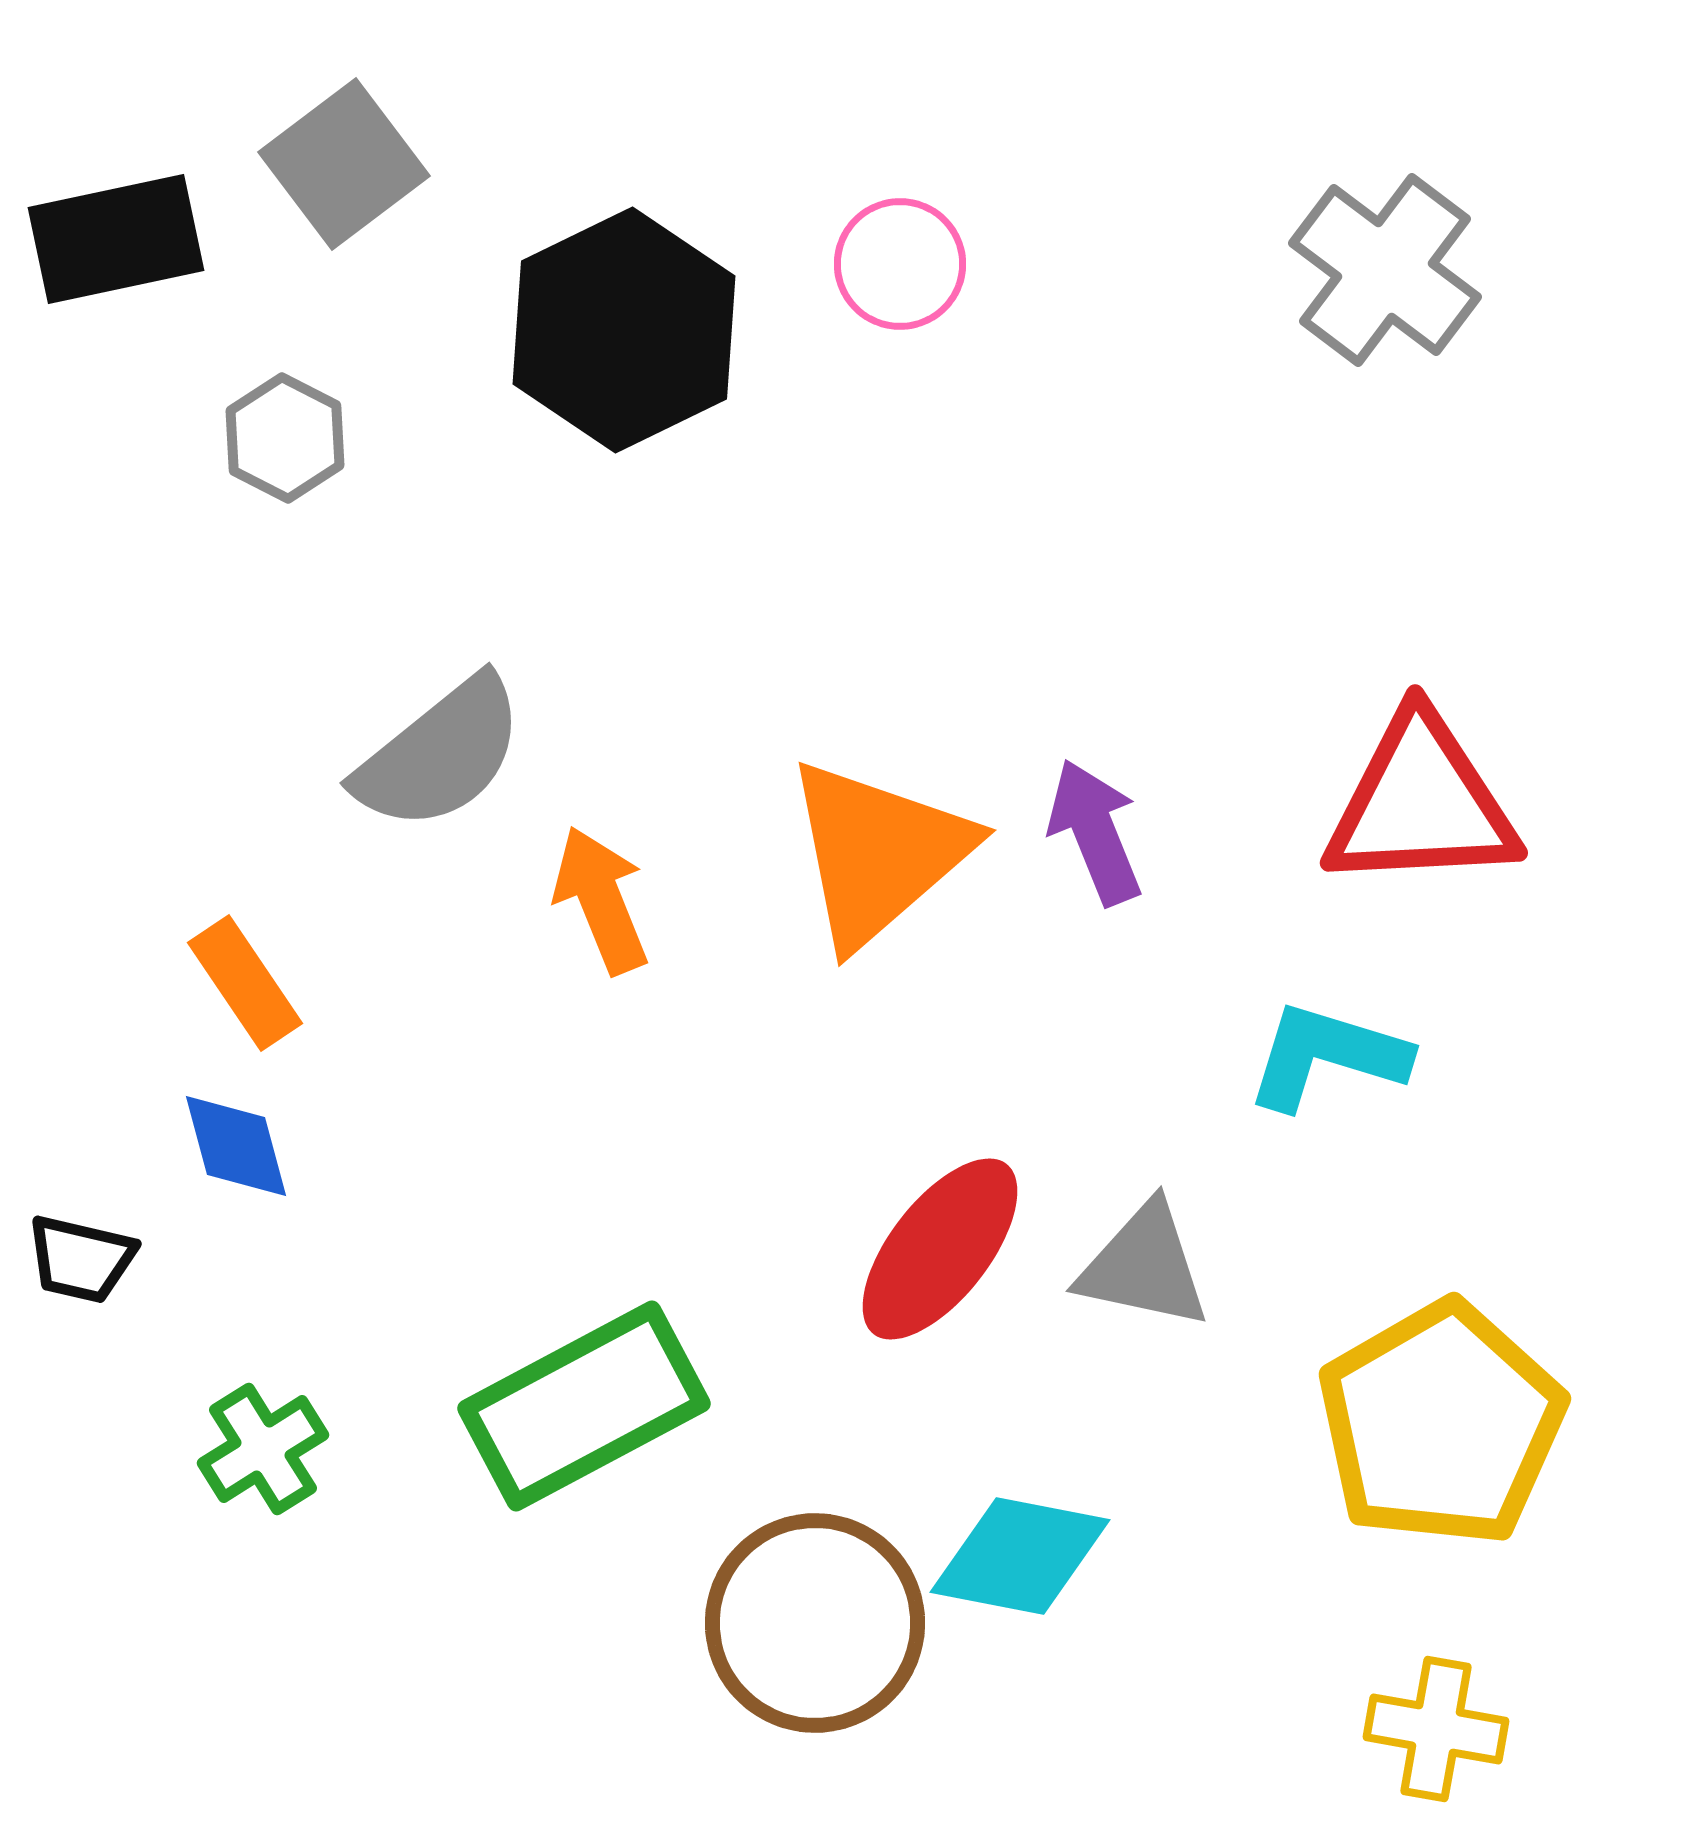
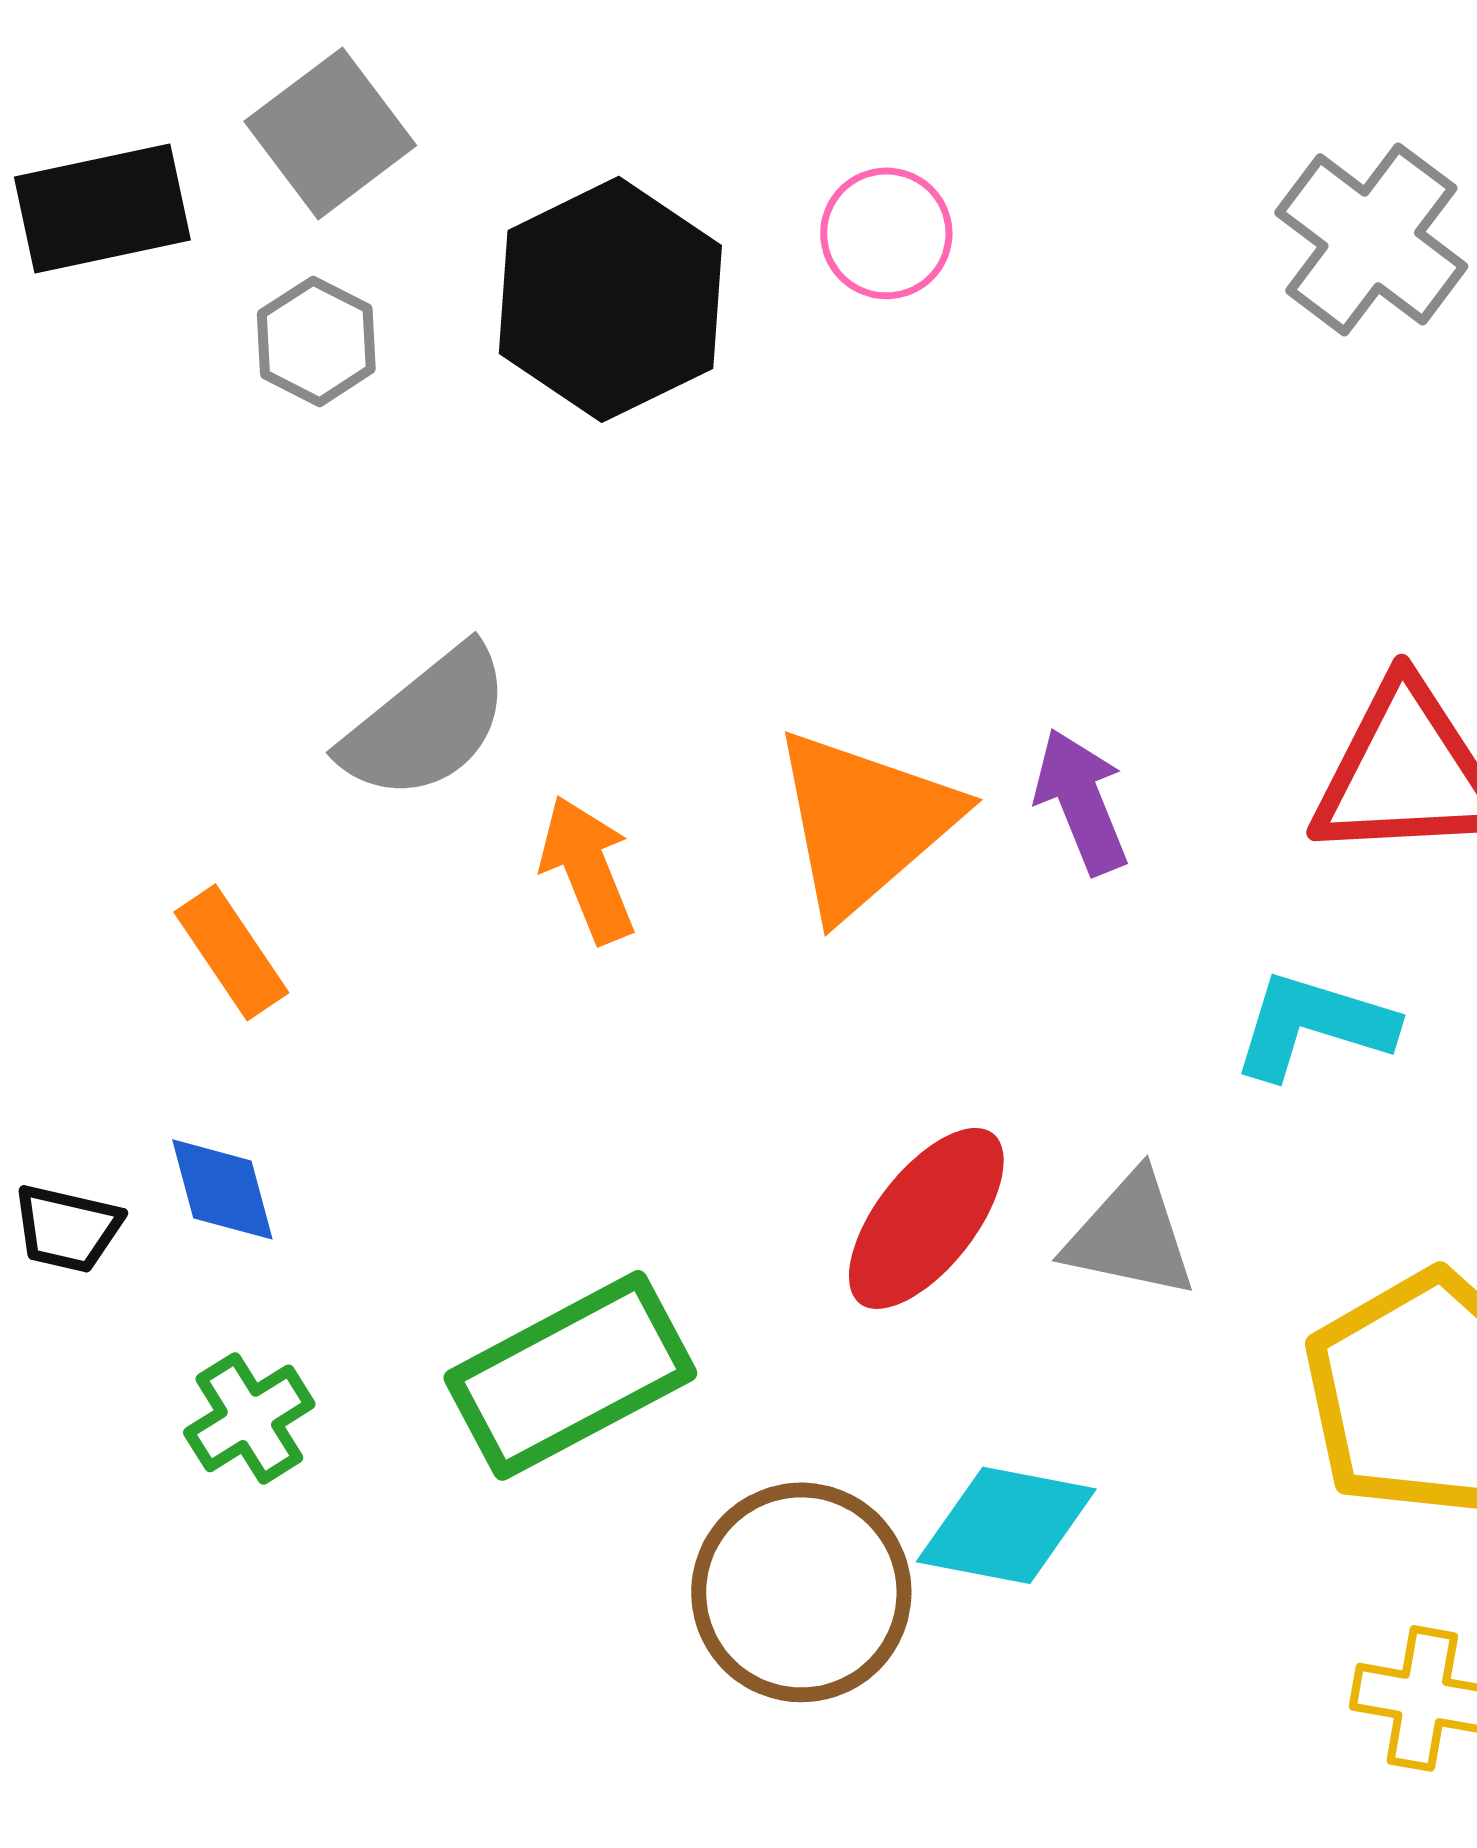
gray hexagon: (285, 438) -> (316, 341), moved
blue diamond: (236, 1146) -> (222, 1189), moved

